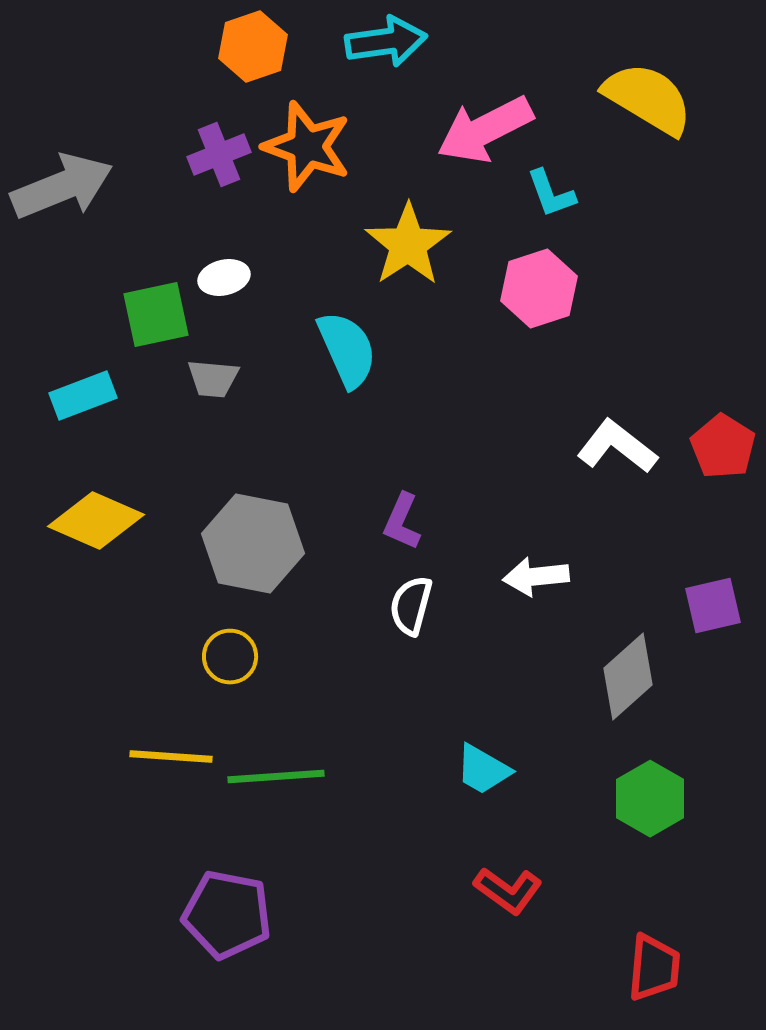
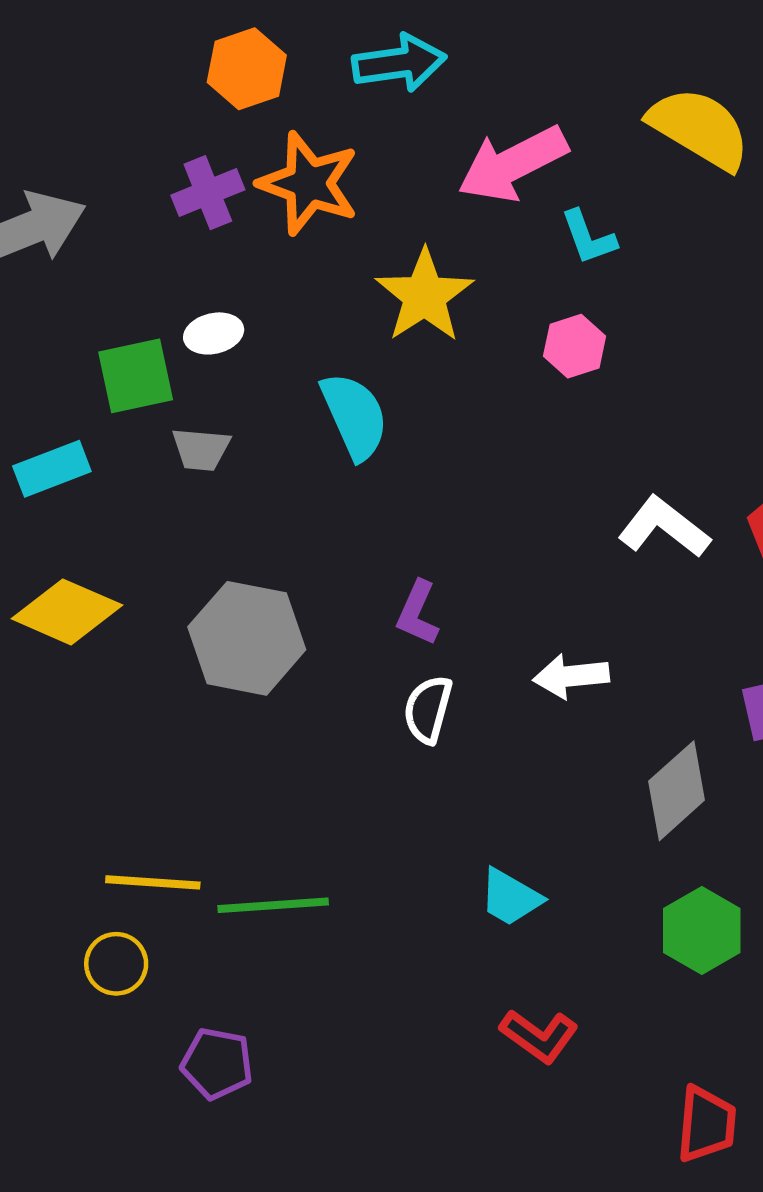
pink hexagon: (539, 288) -> (575, 346), size x0.7
yellow circle: (230, 656) -> (116, 964), moved
purple pentagon: (227, 914) -> (217, 1063), size x0.7

